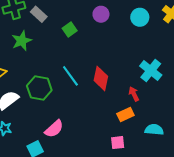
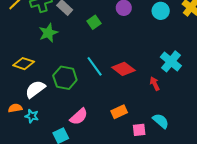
red diamond: (101, 78) -> (123, 69), turned -65
orange rectangle: (125, 114) -> (119, 112), moved
cyan semicircle: (154, 130) -> (161, 121), moved, turned 36

